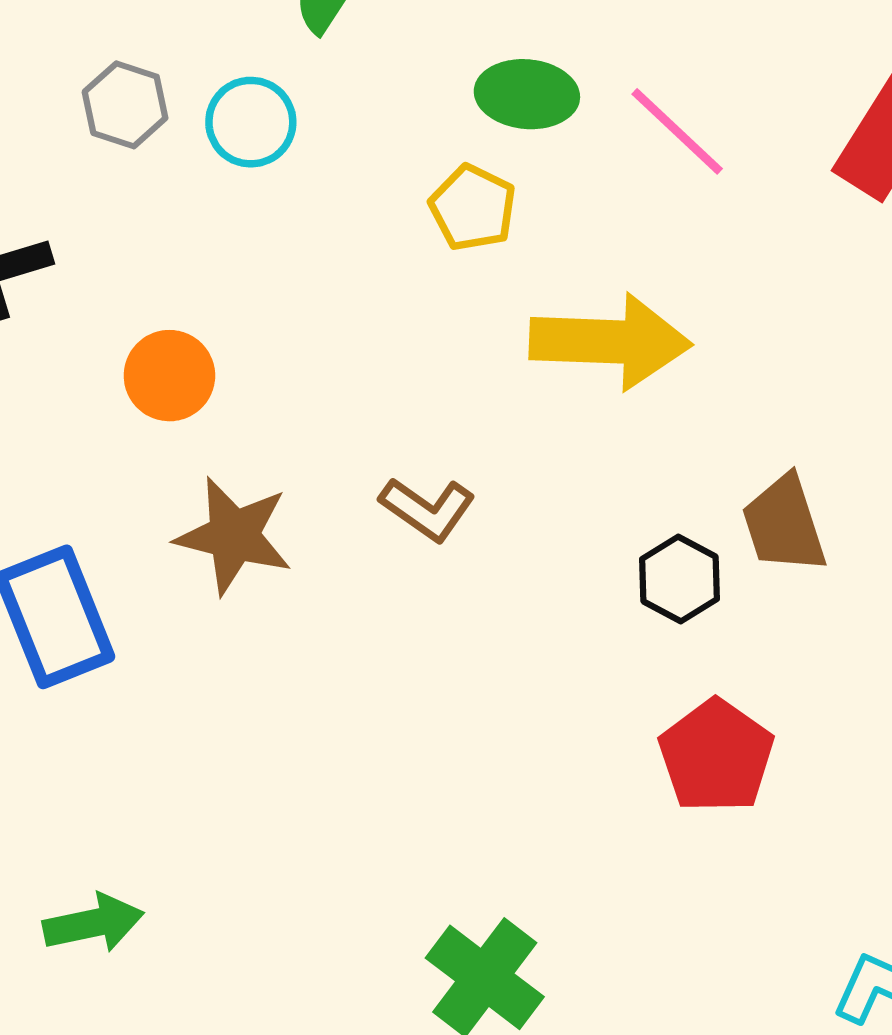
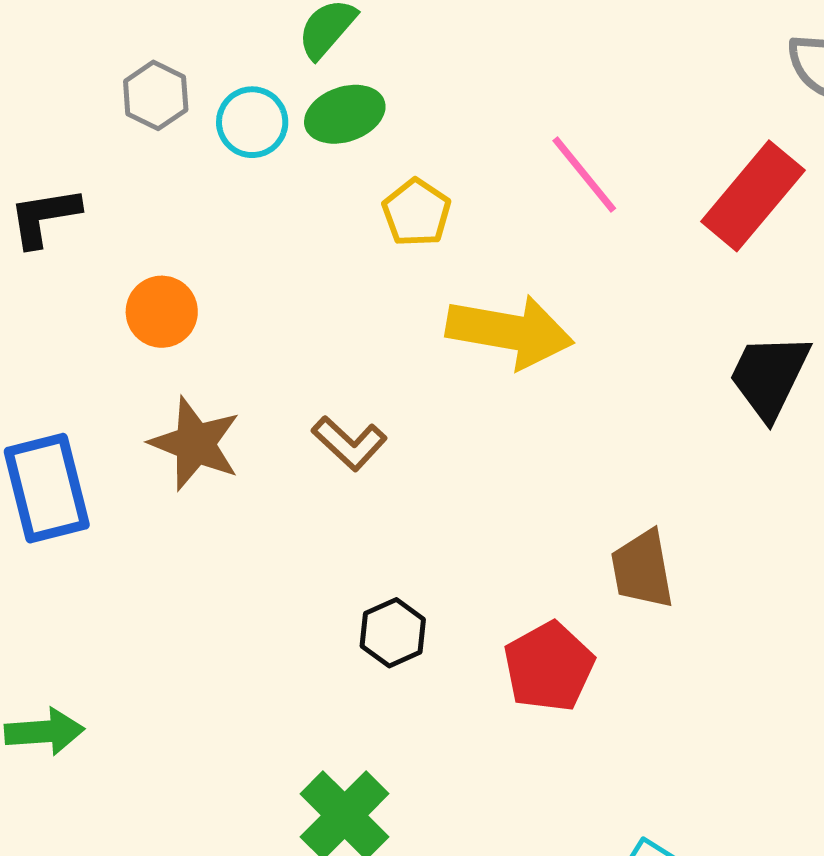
green ellipse: (527, 94) -> (345, 114), moved, turned -32
brown trapezoid: (784, 524) -> (642, 569), moved
black hexagon: (680, 579) -> (393, 633), moved

